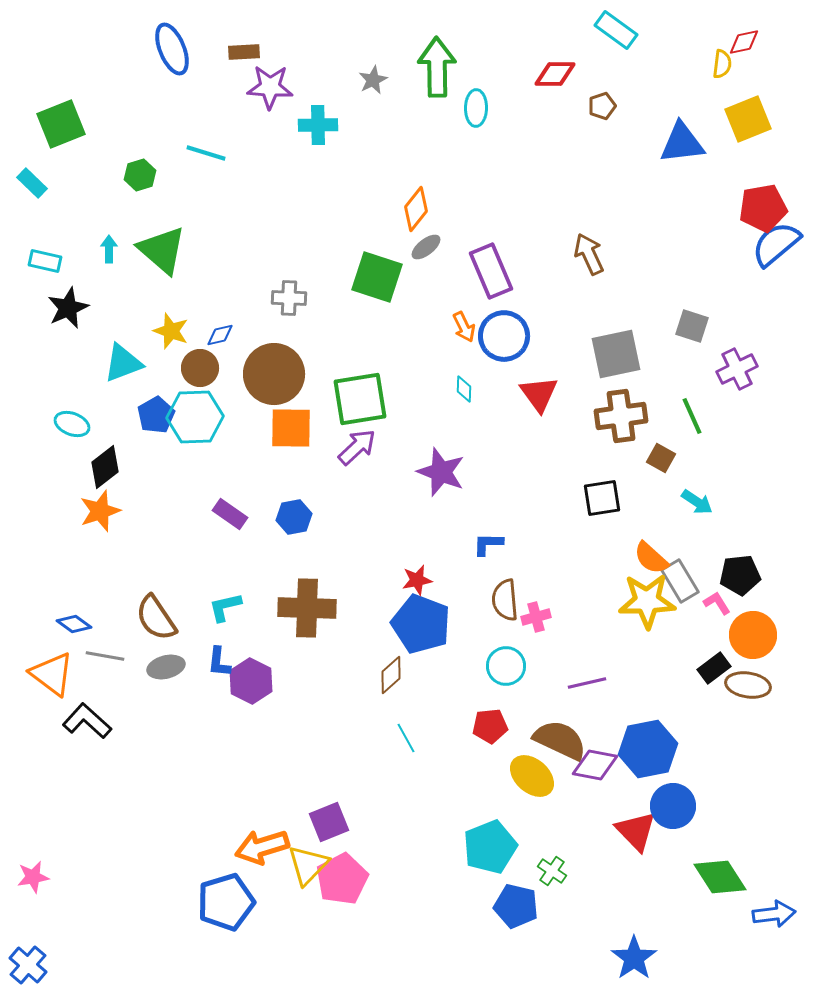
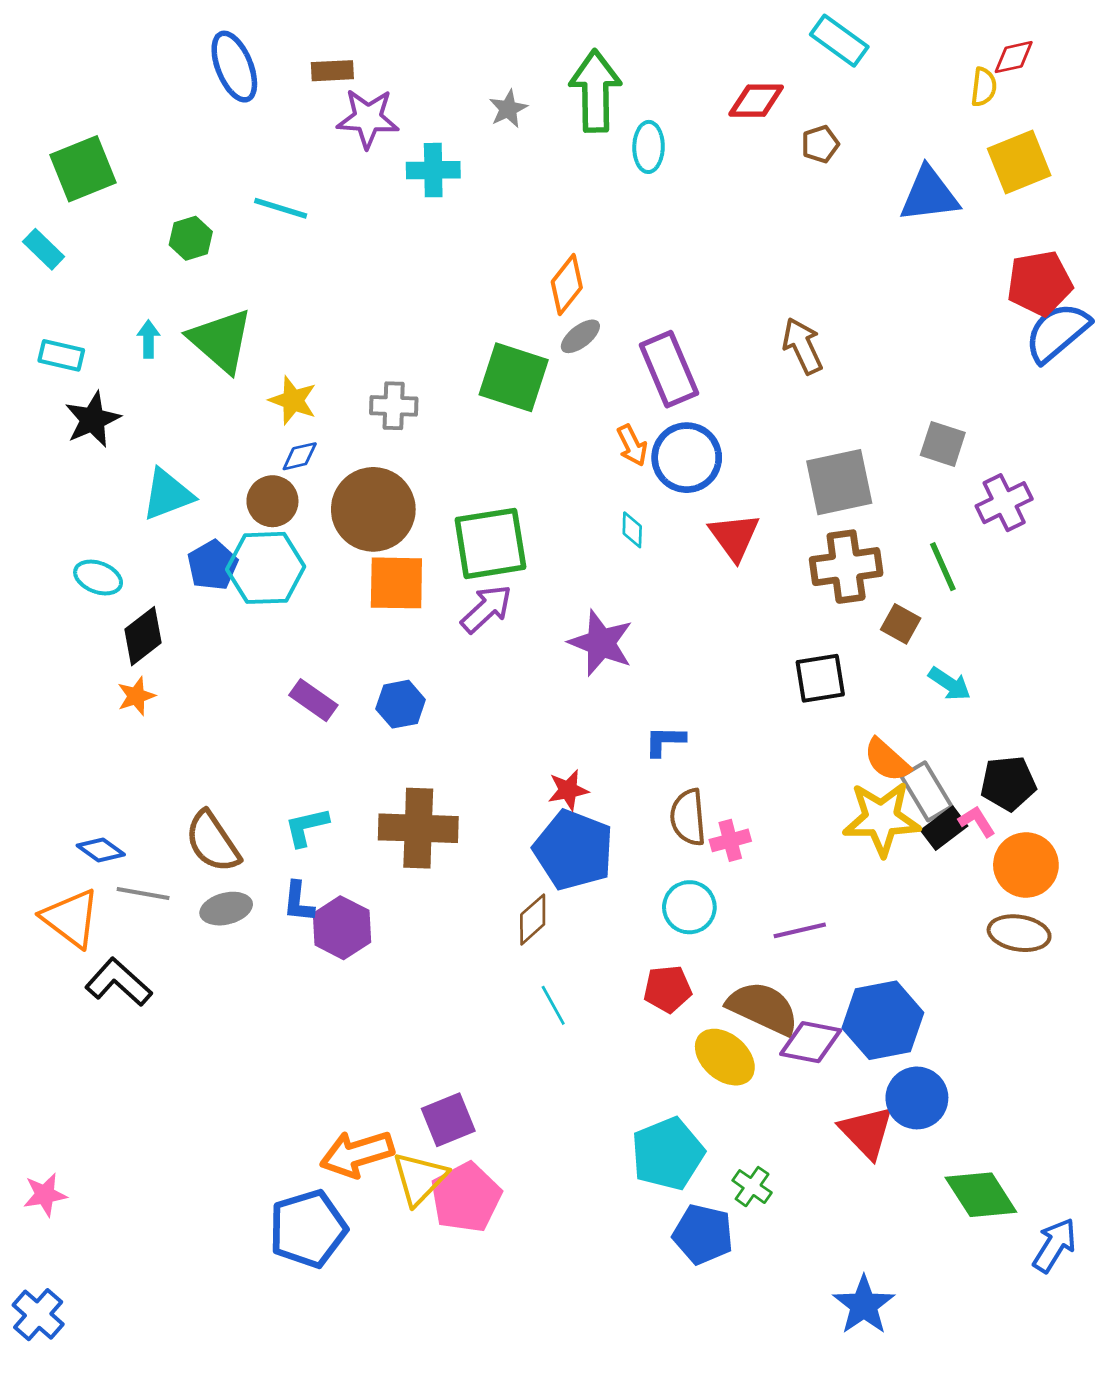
yellow star: (171, 331) -> (293, 400), moved
orange star: (100, 511) -> (136, 696), size x0.7
black rectangle: (714, 668) -> (944, 828), moved
blue arrow: (774, 914) -> (1055, 1245), turned -51

